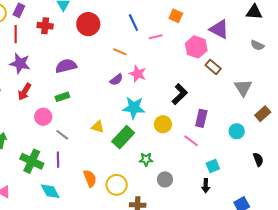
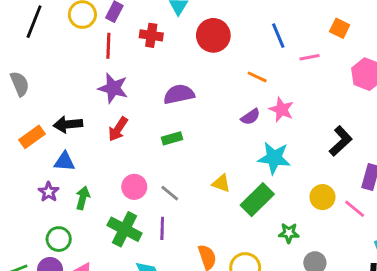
pink circle: (43, 117) -> (134, 187), moved
yellow circle: (163, 124) -> (322, 197), moved

